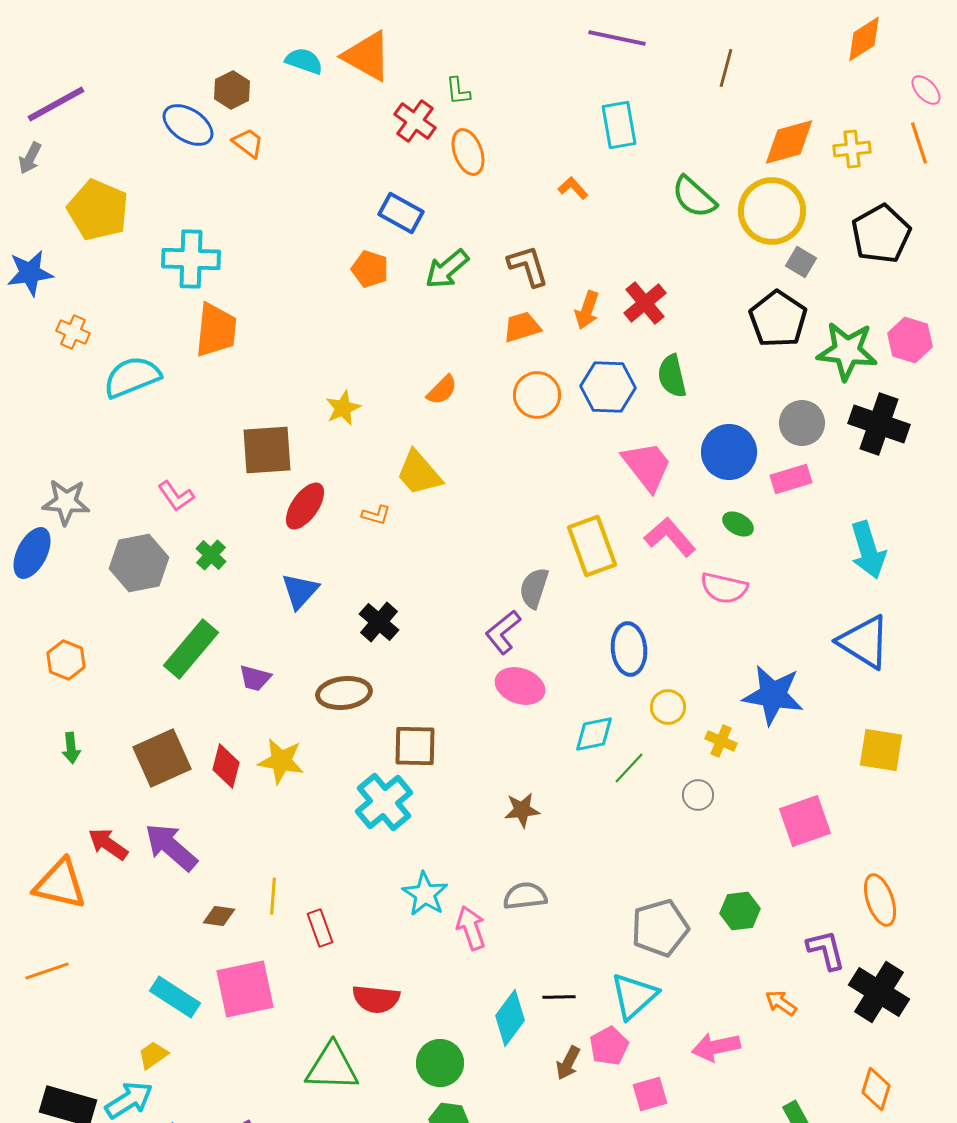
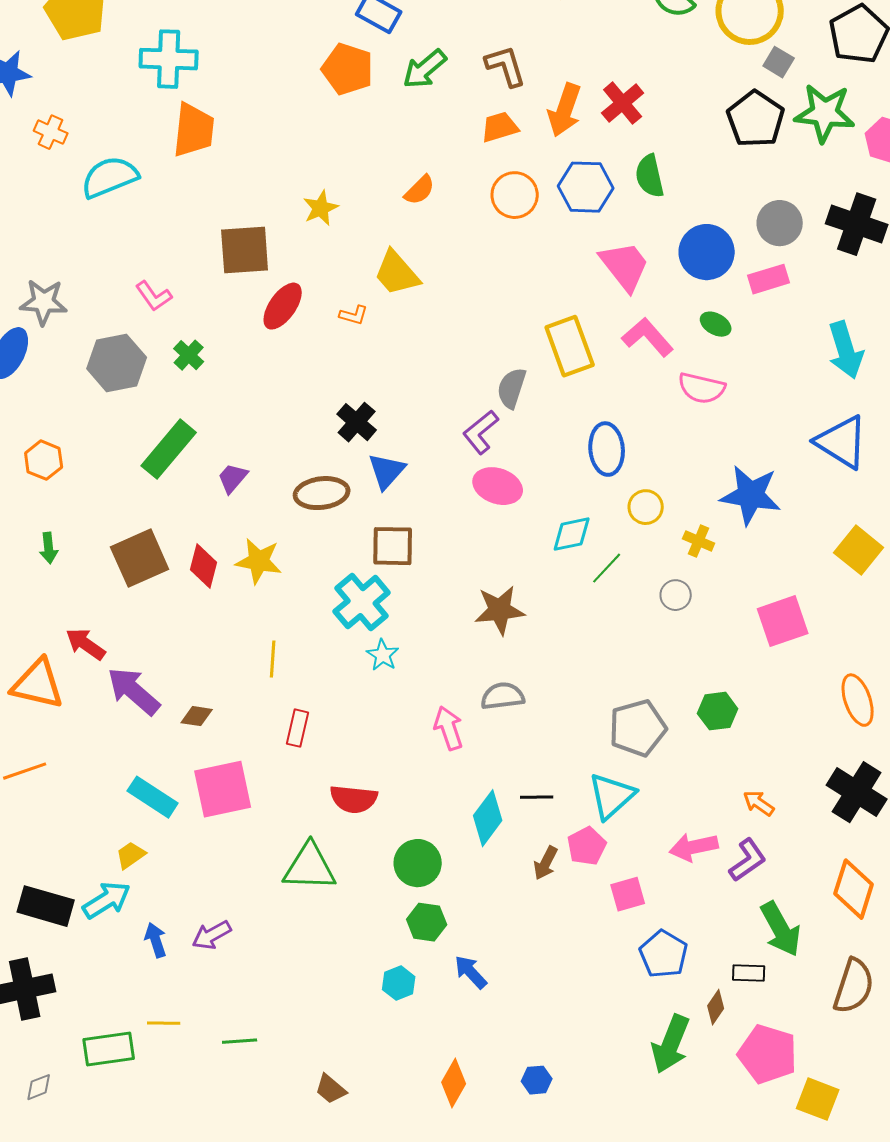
orange pentagon: (370, 269) -> (348, 69), size x1.4
orange arrow: (587, 310) -> (565, 110), size x1.4
green star: (847, 351) -> (825, 113), moved
blue triangle: (300, 591) -> (387, 471), moved
purple trapezoid: (255, 678) -> (233, 478), turned 116
yellow square: (881, 750) -> (859, 550), turned 30
brown star: (522, 810) -> (500, 610), size x1.4
purple arrow: (171, 847) -> (134, 691), moved
cyan star: (425, 894) -> (383, 655), moved, size x0.7
yellow line: (273, 896) -> (273, 659), moved
red rectangle: (320, 928) -> (298, 728), turned 33
purple L-shape: (826, 950) -> (748, 860), moved, turned 69
orange diamond: (876, 1089) -> (854, 889), size x1.4

